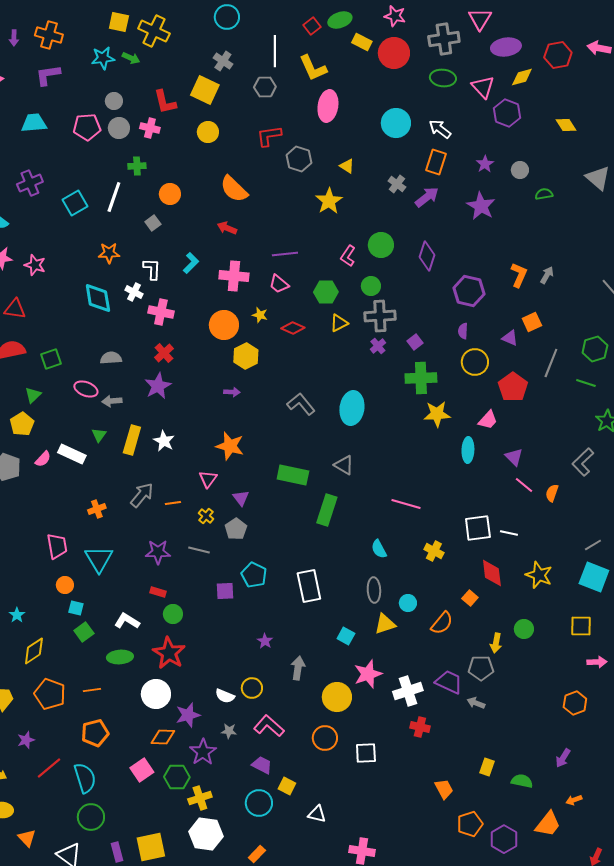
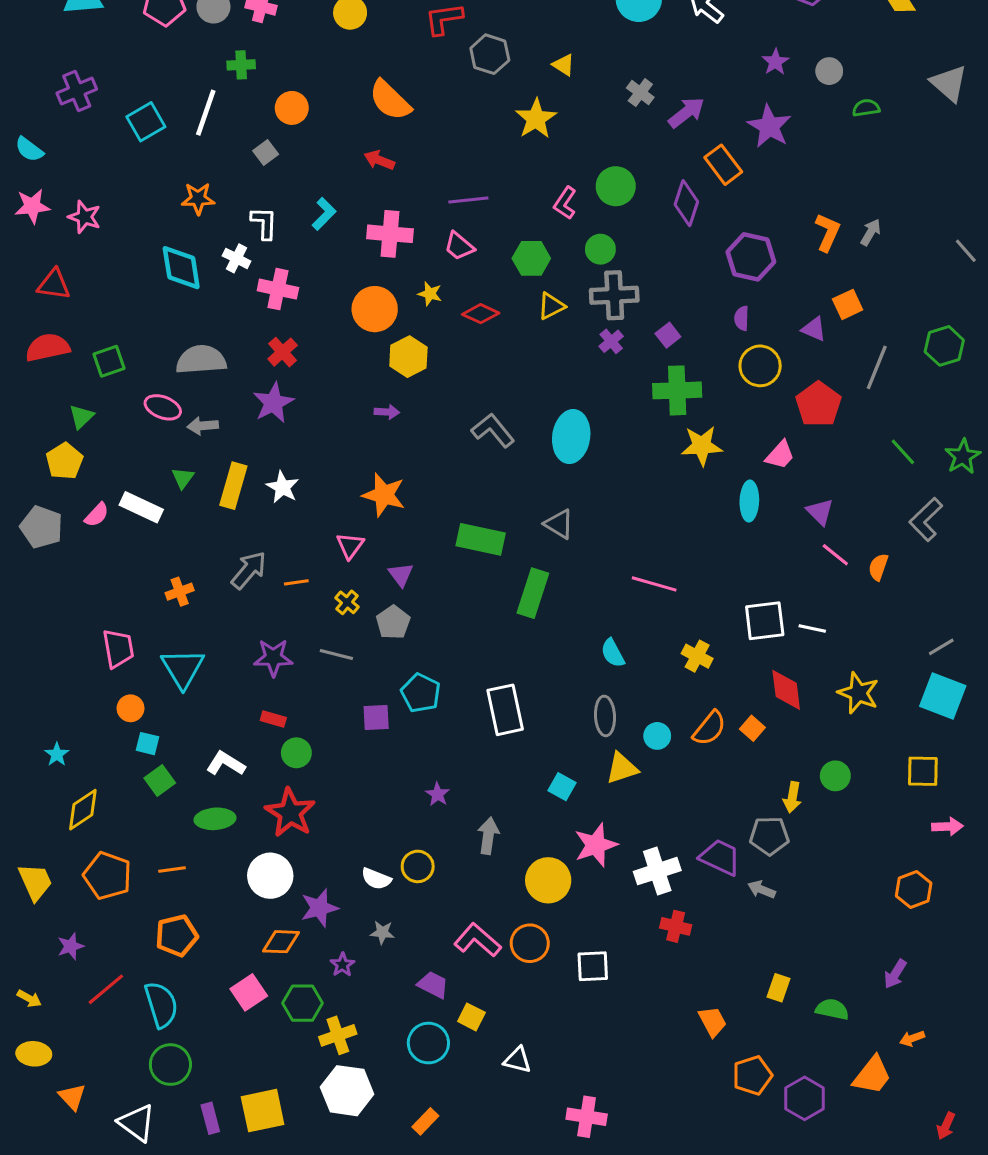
orange rectangle: (436, 162) -> (723, 165), moved, turned -55
gray semicircle: (111, 358) -> (201, 360), size x1.5
green line: (586, 383) -> (903, 452), moved, turned 30
orange semicircle: (442, 623) -> (709, 728), moved
pink L-shape: (269, 726) -> (478, 940), moved
purple star: (203, 752) -> (342, 965), size x0.6

